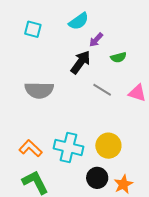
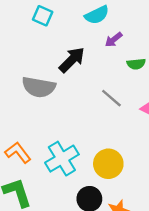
black arrow: (81, 62) -> (72, 60), moved
cyan cross: (68, 147) -> (62, 159), turned 36

